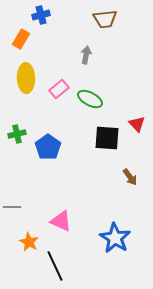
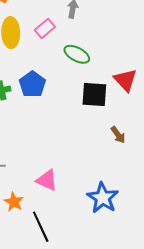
pink rectangle: (59, 89) -> (45, 28), moved
red triangle: (137, 124) -> (125, 80), size x1.4
blue pentagon: (48, 147) -> (32, 84), moved

